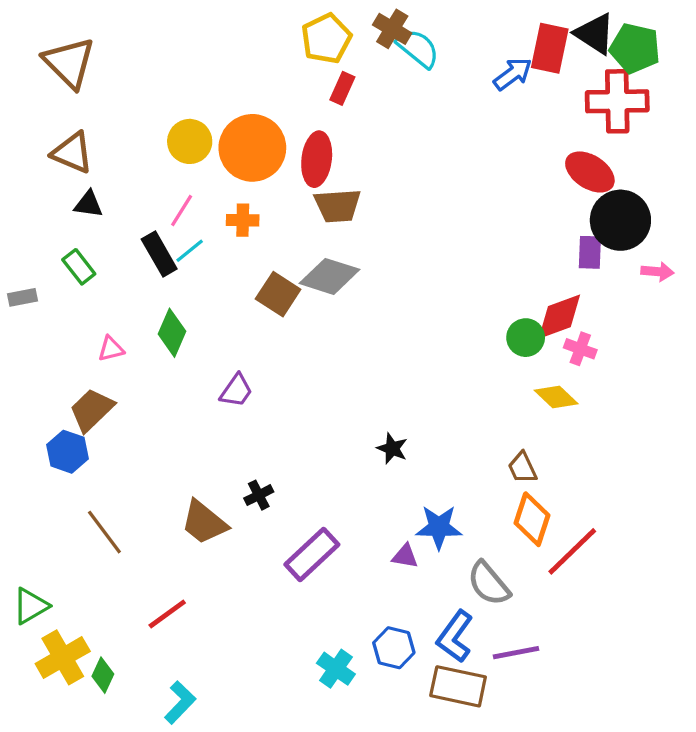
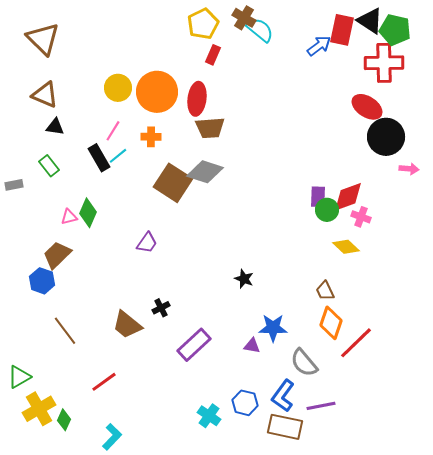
purple rectangle: (590, 252) -> (318, 197), moved
brown square: (278, 294) -> (173, 183), size x1.4
green diamond: (172, 333) -> (88, 213), moved

